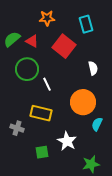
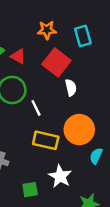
orange star: (47, 18) -> (47, 30), moved
white semicircle: (93, 68) -> (71, 88), moved
yellow rectangle: (41, 113) -> (46, 140), moved

